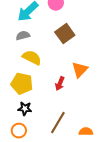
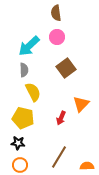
gray semicircle: (23, 36) -> (24, 70), turned 104
yellow semicircle: (32, 58) -> (33, 92), turned 36
black star: (25, 109) -> (18, 143), moved

